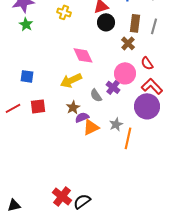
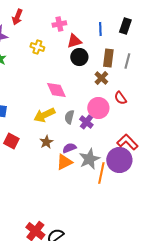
red L-shape: (152, 86) -> (127, 142), moved
gray semicircle: (96, 95) -> (69, 117), moved, turned 48
red square: (38, 106) -> (11, 141), turned 35
purple circle: (147, 106) -> (119, 160), moved
purple semicircle: (82, 117) -> (69, 148), moved
gray star: (116, 124) -> (89, 159), size x1.5

